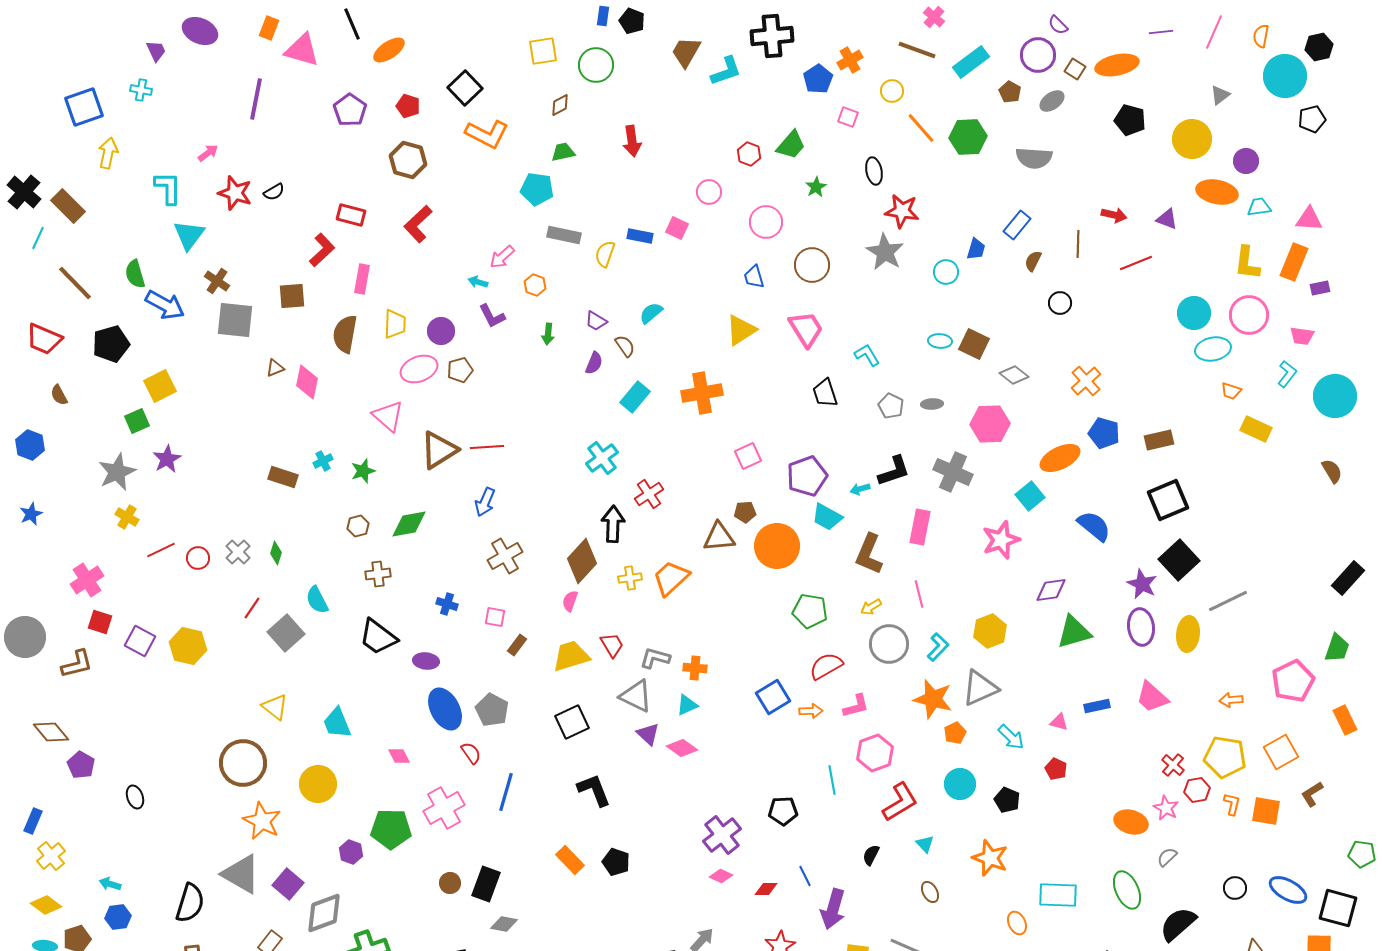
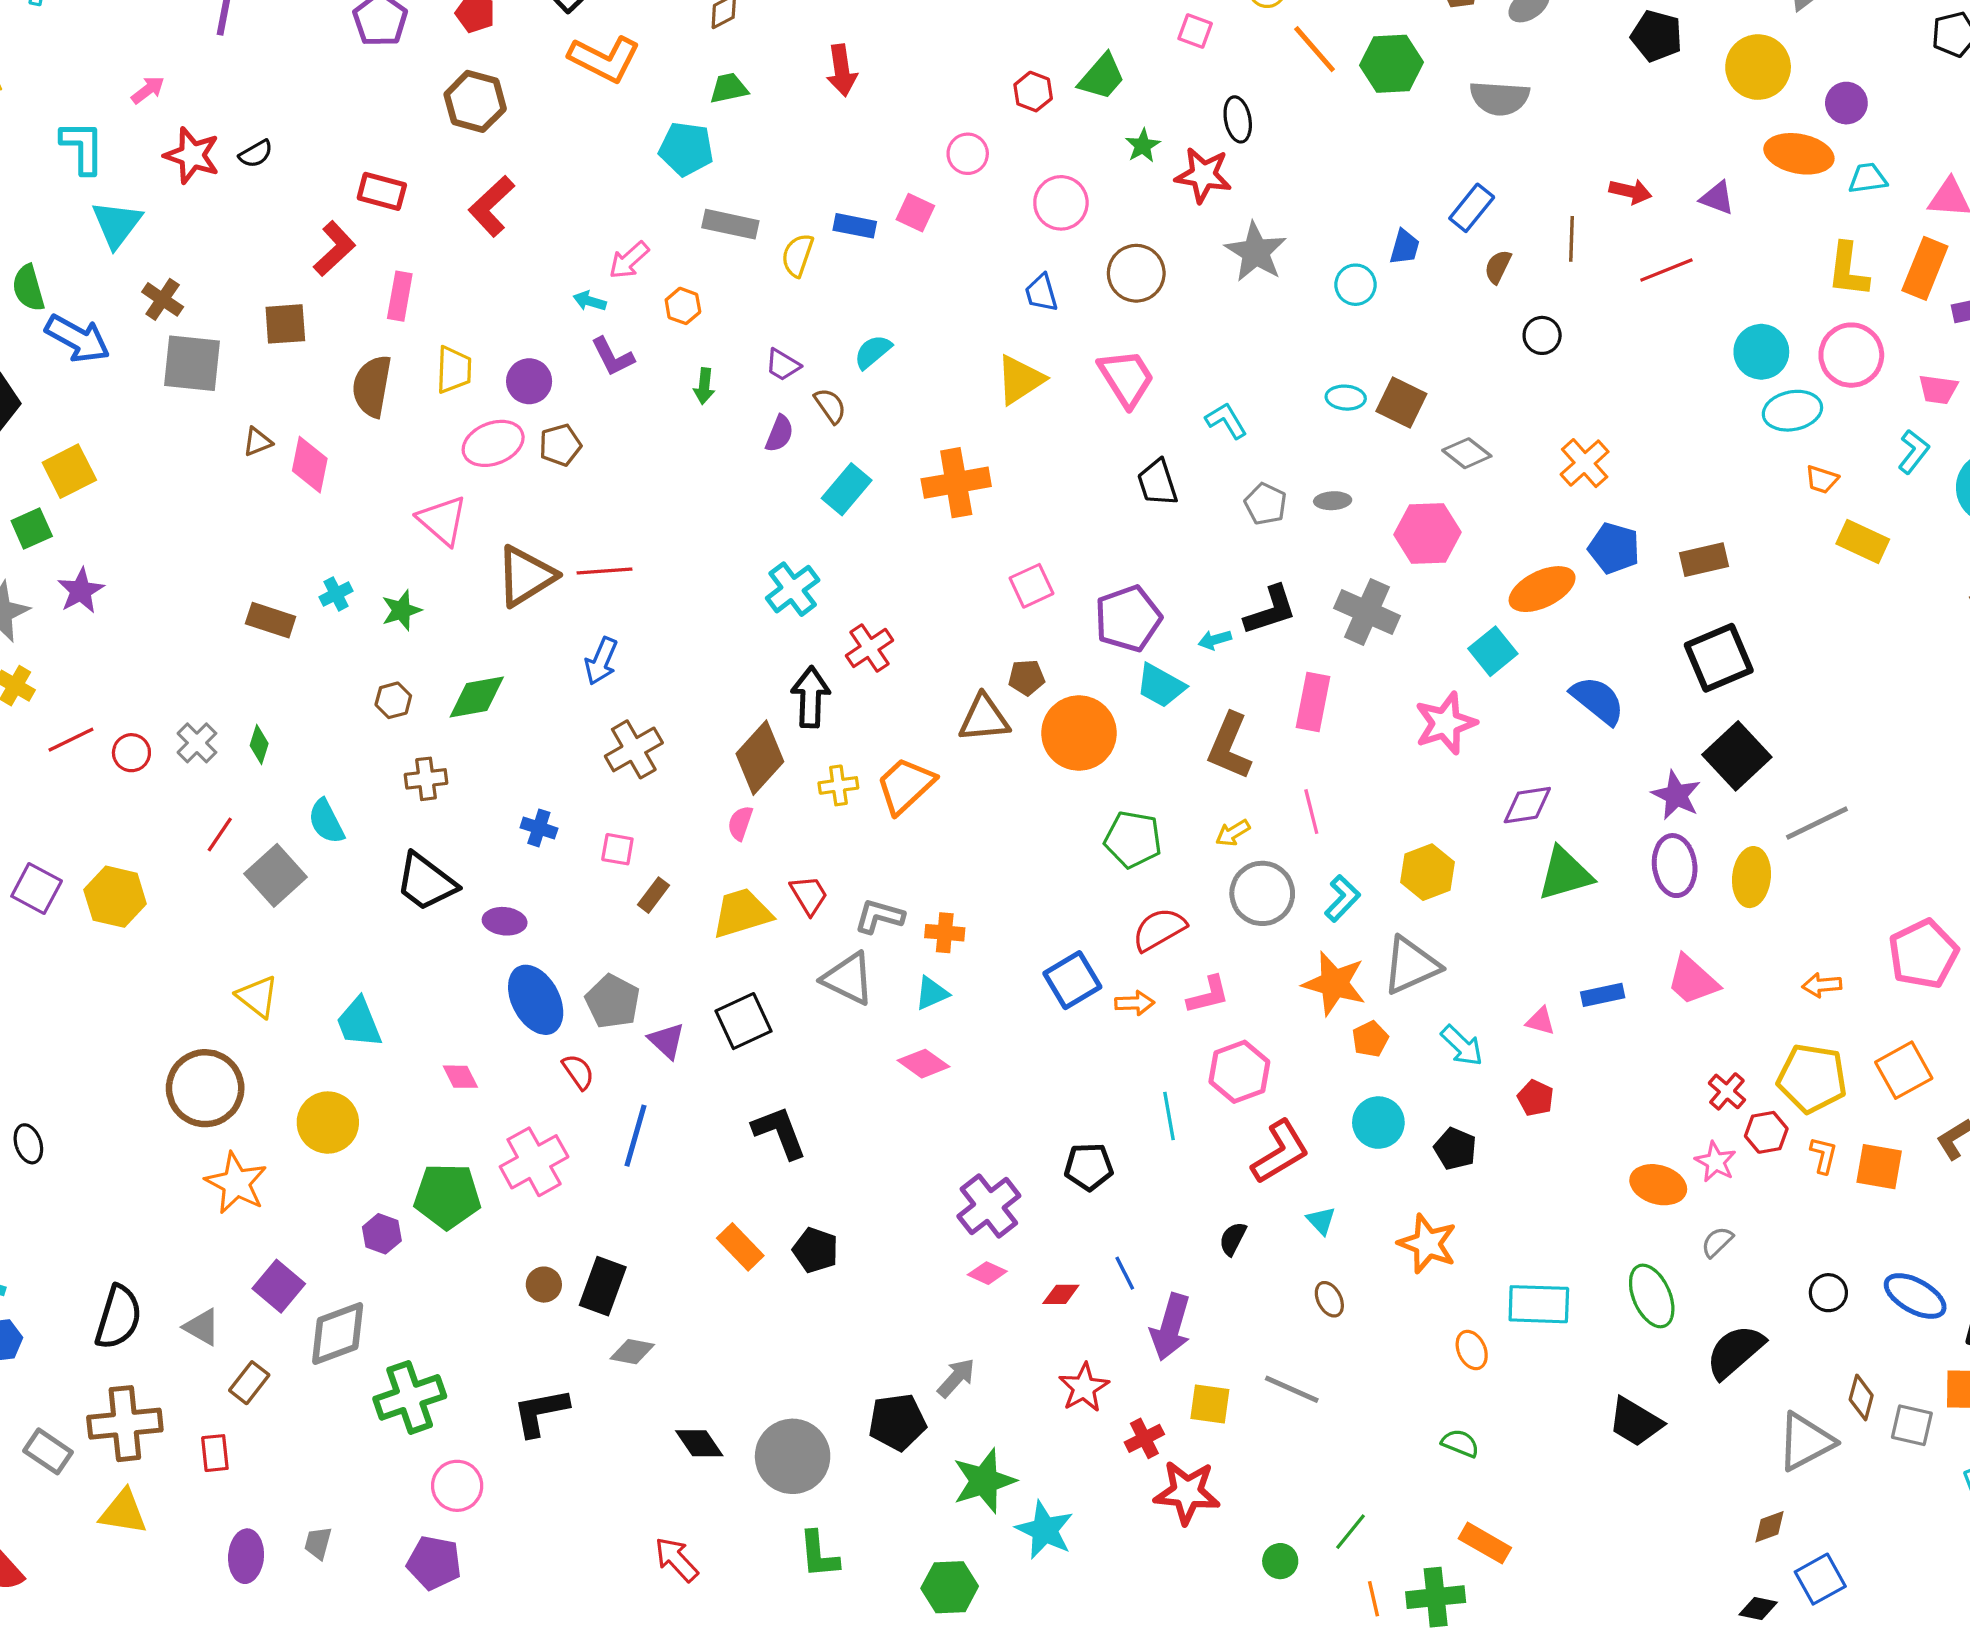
red star: (902, 211) -> (1203, 175), moved
purple triangle: (648, 734) -> (667, 1041), moved
gray triangle: (241, 874) -> (202, 1327), moved, size x0.6

